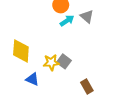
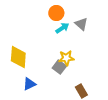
yellow star: (51, 62) -> (66, 58), moved
blue triangle: (32, 79) -> (29, 84), turned -48

